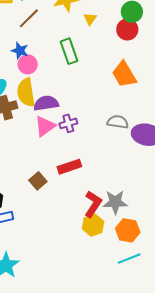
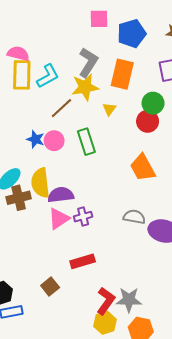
brown line: (29, 18) -> (61, 108), moved
pink circle: (28, 64) -> (54, 141), moved
brown square: (38, 181) -> (50, 287), moved

